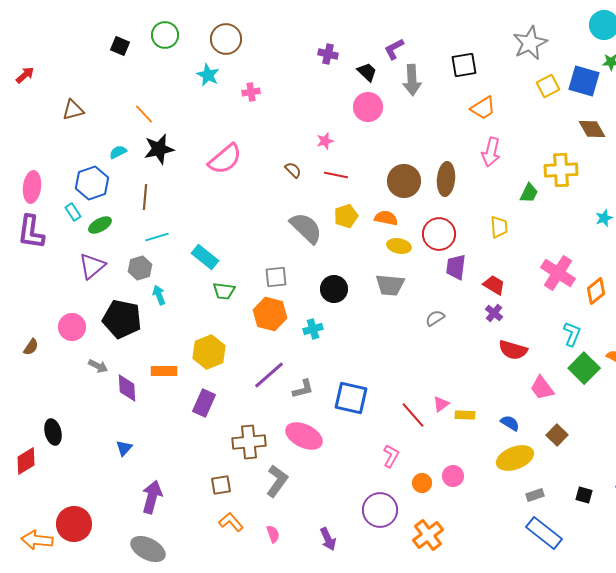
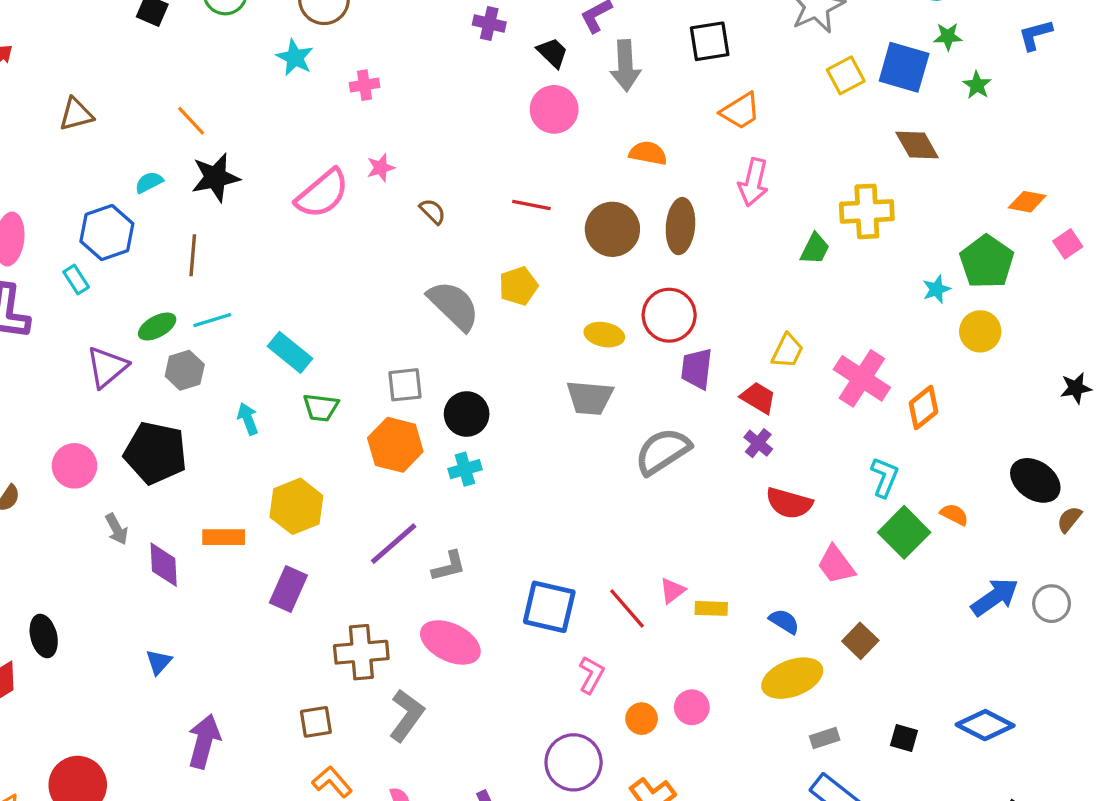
pink star: (325, 141) -> (381, 168), moved
red line: (336, 175) -> (531, 205), moved
orange semicircle: (386, 218) -> (648, 153), moved
green ellipse: (100, 225) -> (157, 327), moved
yellow trapezoid: (499, 227) -> (787, 351), moved, turned 30
black circle: (334, 289) -> (467, 414), moved
cyan arrow: (159, 295) -> (248, 419), moved
gray semicircle: (435, 318) -> (663, 451), size x1.8
gray arrow: (98, 366) -> (117, 529), turned 36
blue square: (351, 398) -> (549, 607), moved

